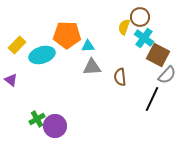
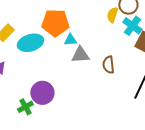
cyan triangle: (88, 46) -> (70, 40), moved
purple circle: (55, 126) -> (42, 93), moved

